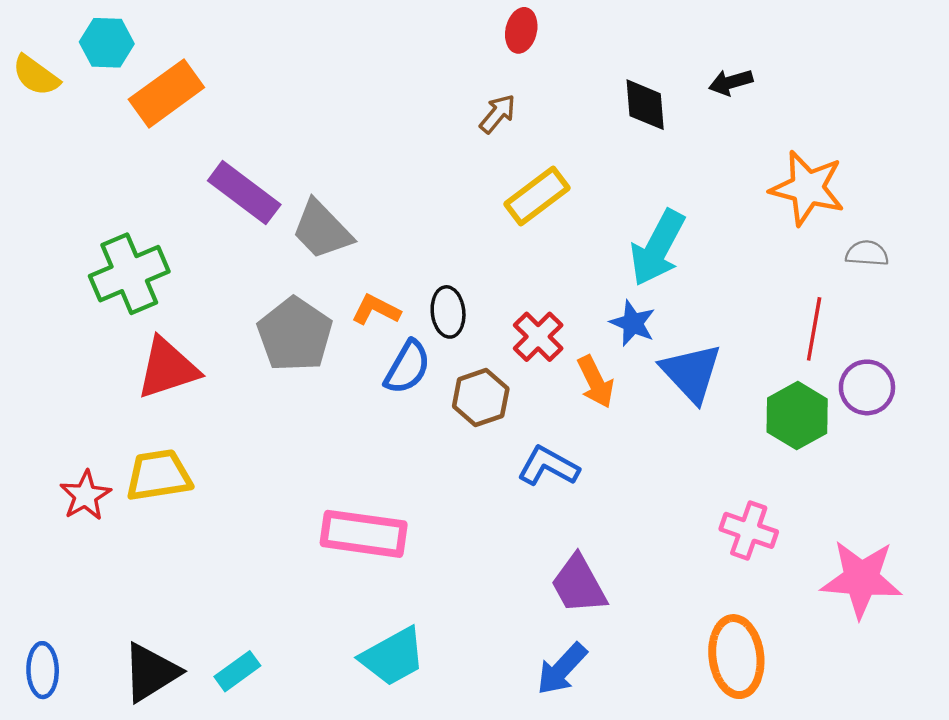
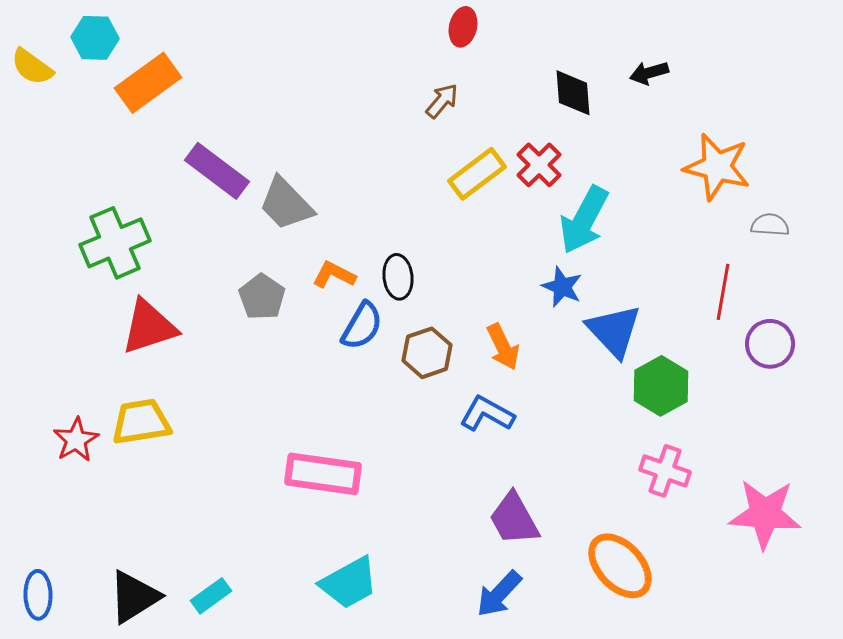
gray pentagon: (295, 334) -> (262, 297), size x0.7
red cross: (538, 337) -> (539, 165), moved
orange arrow: (596, 382) -> (503, 347), moved
green hexagon: (797, 416) -> (661, 386), moved
orange ellipse: (736, 657) -> (620, 566), moved, turned -36

